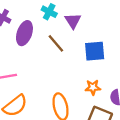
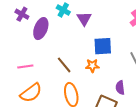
brown line: (56, 43) -> (64, 65), moved
orange star: (93, 87) -> (92, 66), moved

